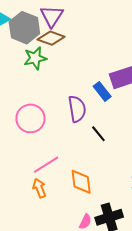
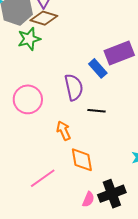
black line: (98, 134) -> (97, 111), turned -42
pink line: (46, 165) -> (43, 178), moved
orange arrow: (39, 188) -> (64, 131), moved

